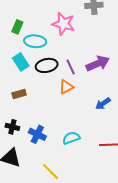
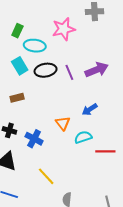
pink star: (63, 24) -> (64, 29), turned -30
orange triangle: (66, 87) -> (63, 123), moved, turned -42
blue arrow: (103, 104) -> (90, 109), moved
cyan semicircle: (71, 138) -> (83, 137), moved

